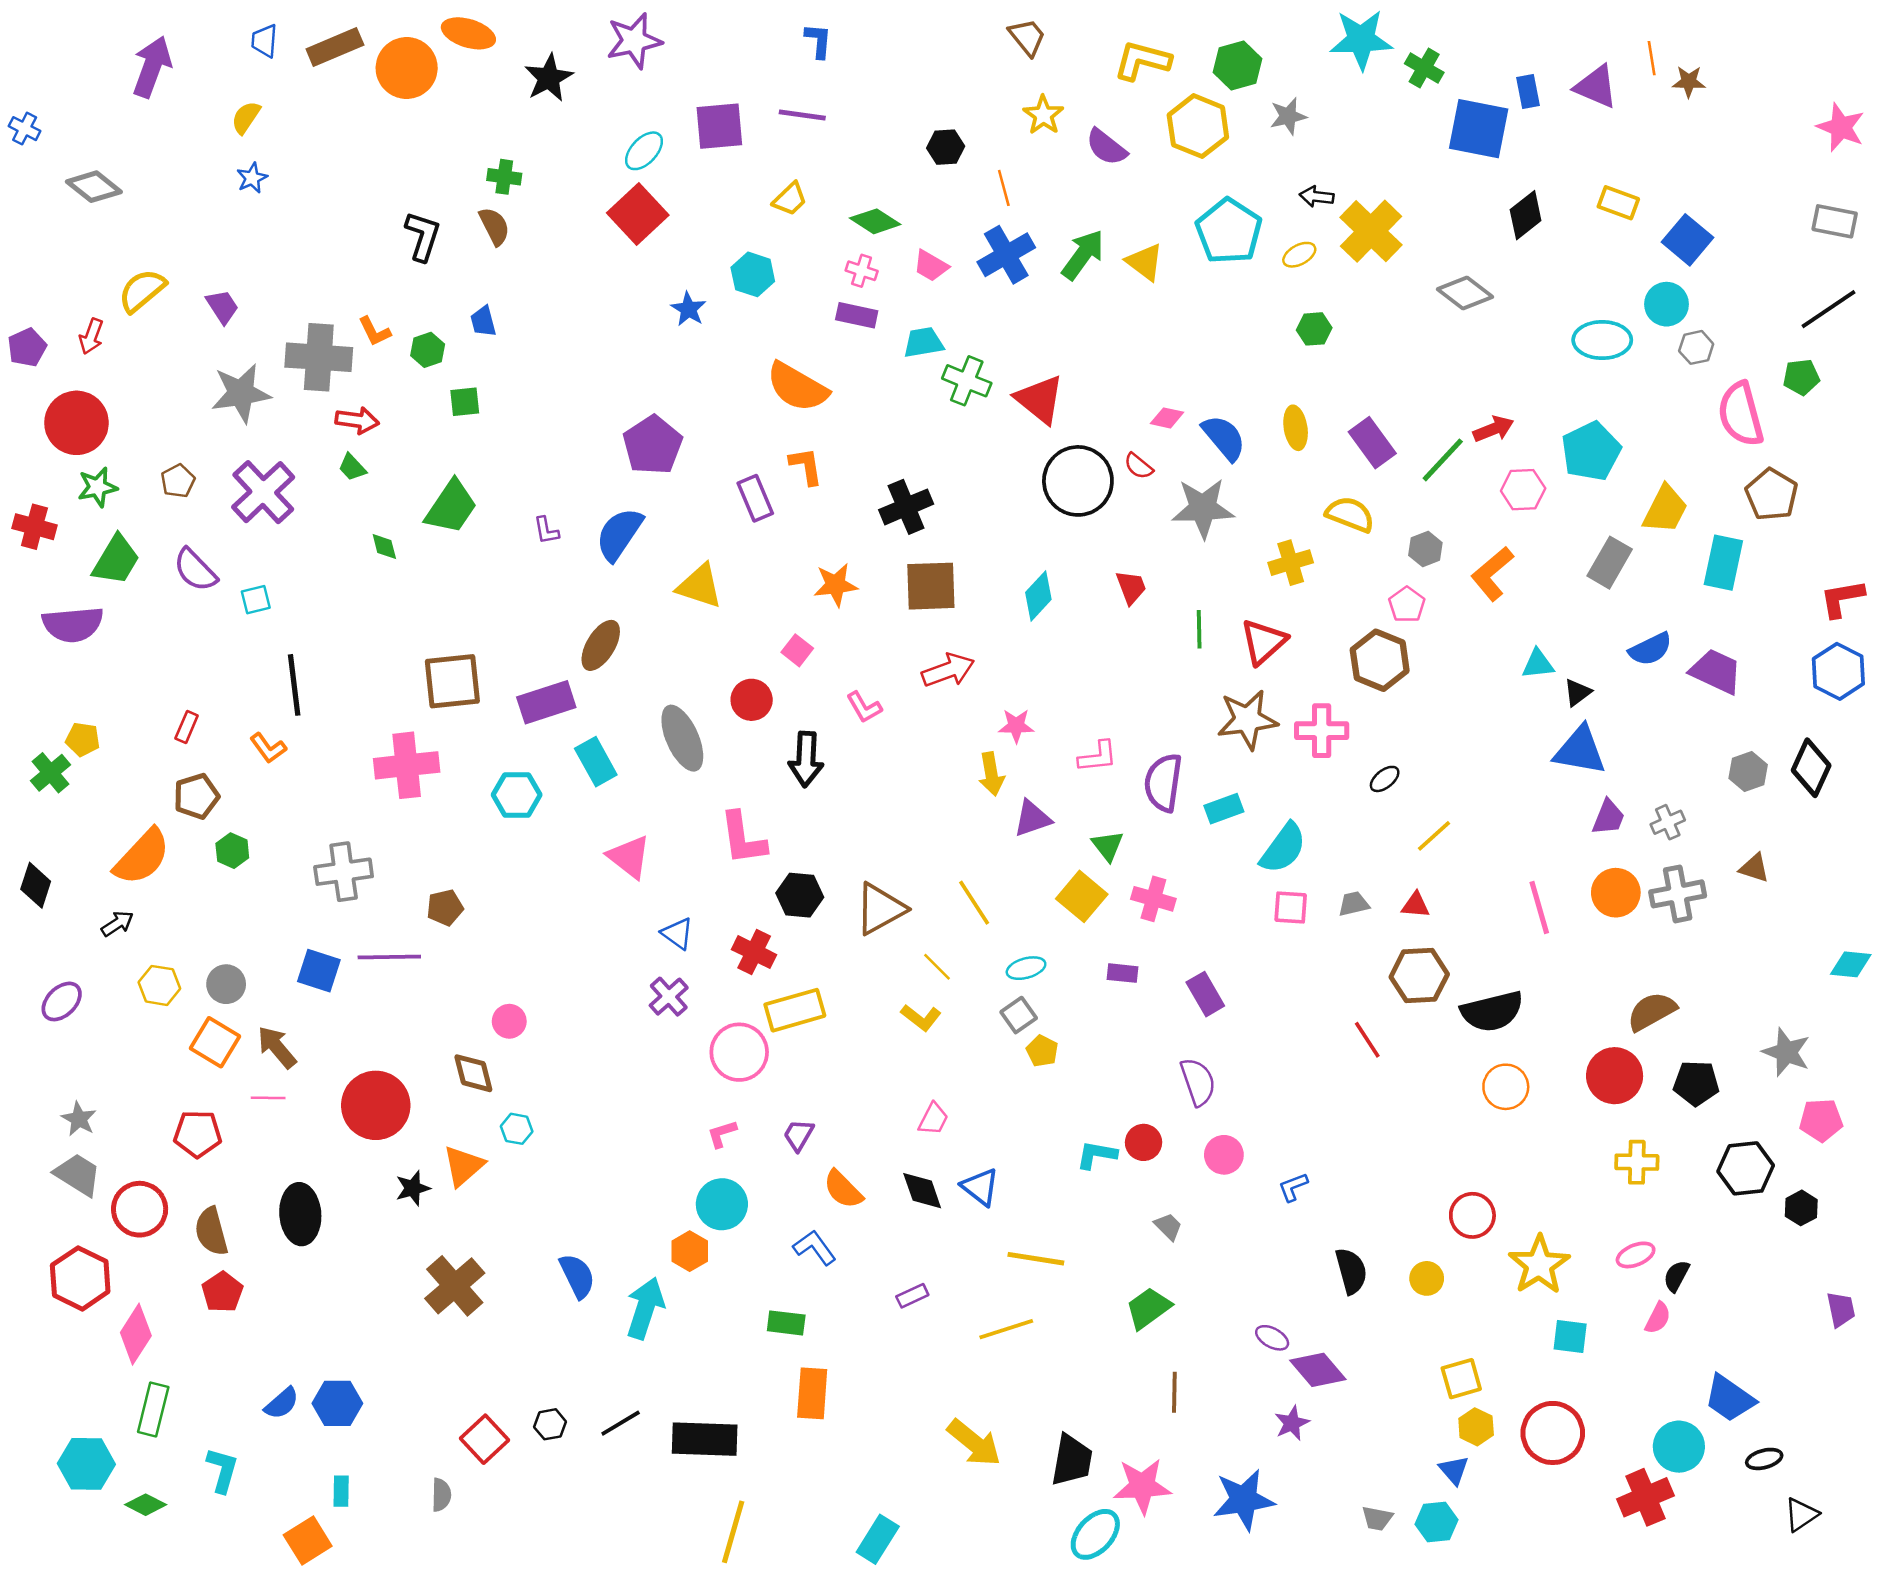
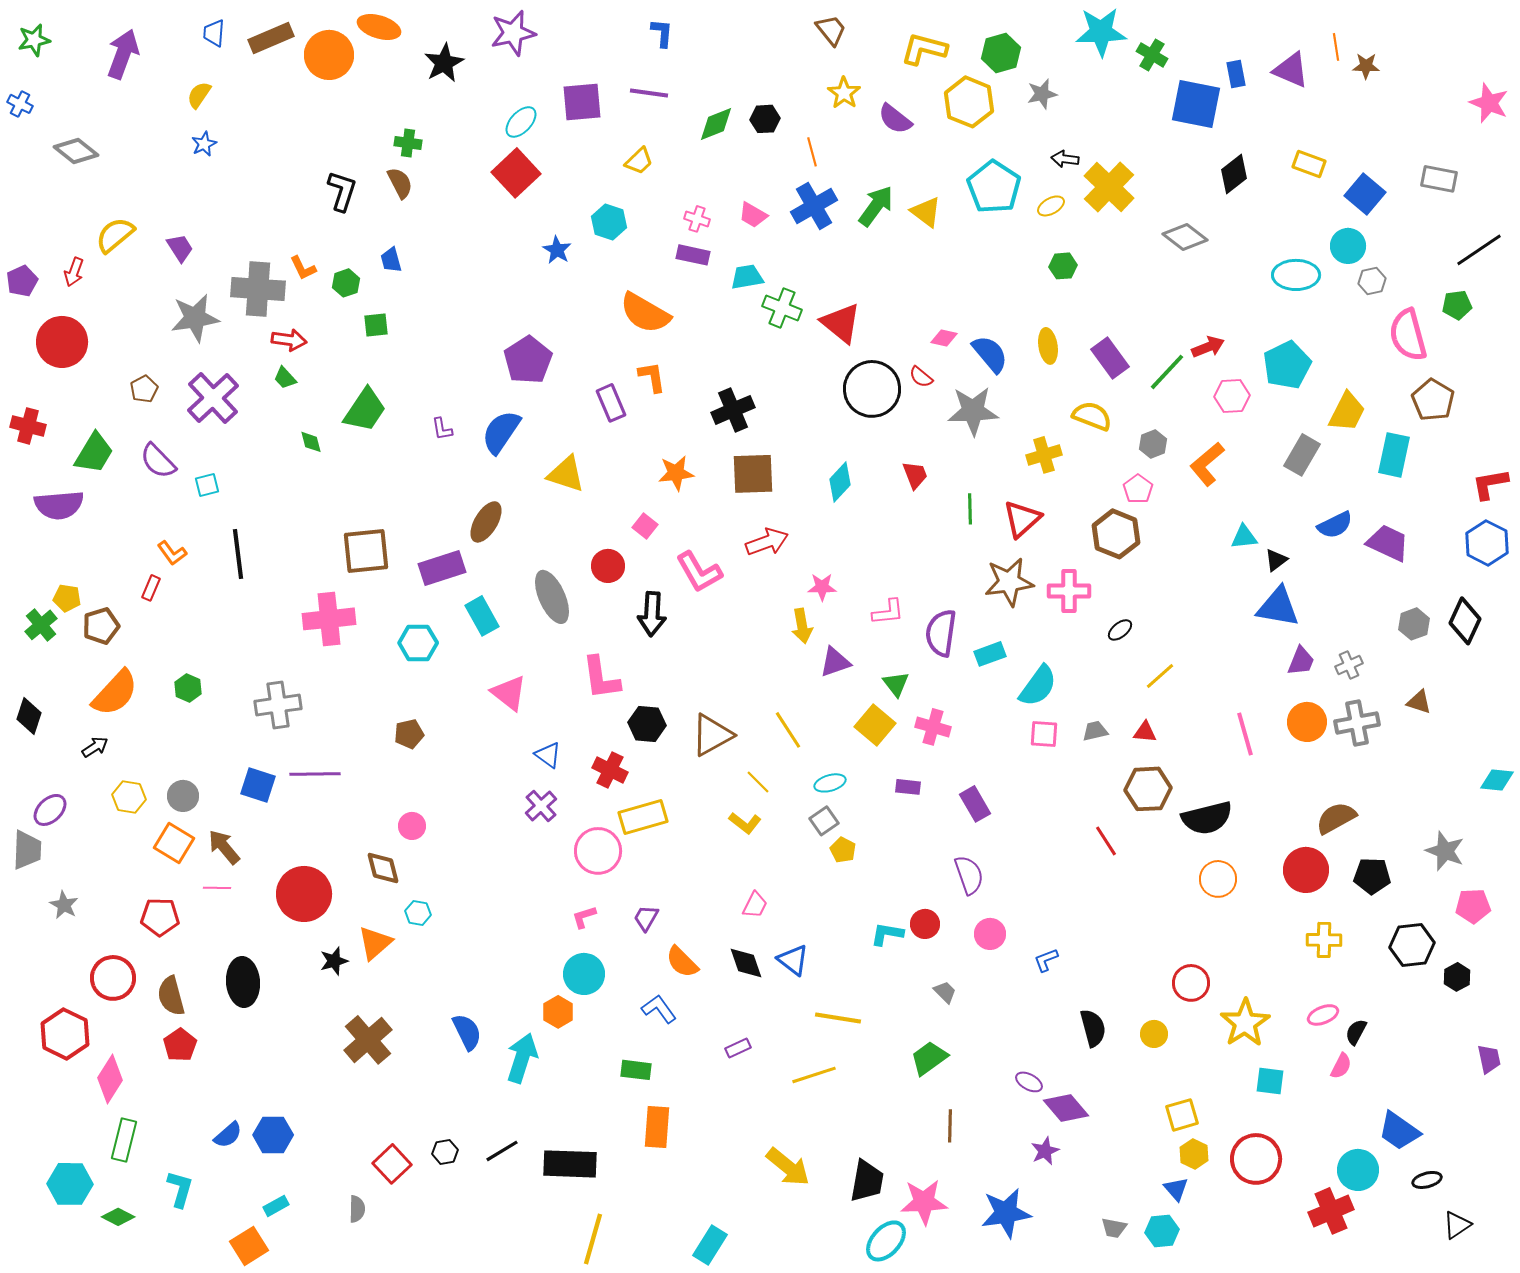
green diamond: (875, 221) -> (716, 124), moved, turned -54
gray rectangle: (1835, 221) -> (1439, 179), moved
green star: (98, 487) -> (34, 40), moved
pink L-shape: (864, 707) -> (699, 572), size x1.6
orange L-shape: (268, 748) -> (172, 553), moved
brown pentagon: (196, 796) -> (101, 626), moved
brown pentagon: (445, 908) -> (409, 734), moved
gray trapezoid: (78, 1175) -> (27, 850), moved, turned 60
cyan rectangle: (341, 1491) -> (276, 1206), turned 60

